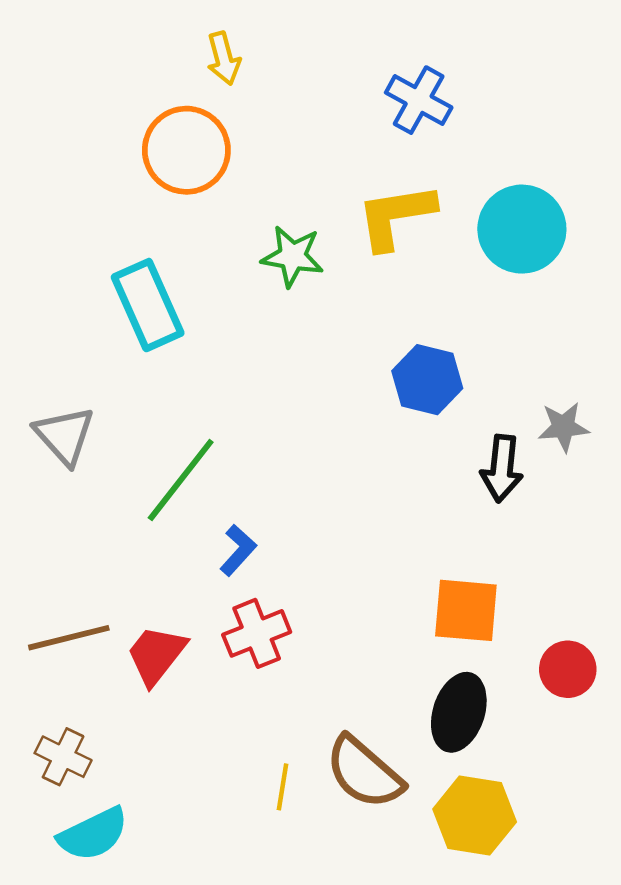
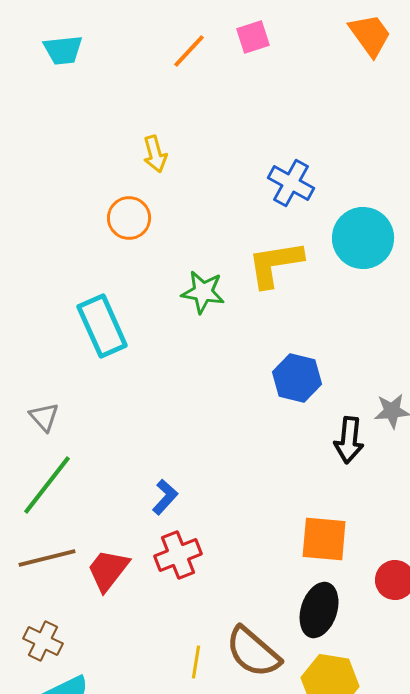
orange circle: (186, 150) -> (129, 218), size x0.7
cyan circle: (522, 229) -> (363, 238), moved
gray triangle: (65, 436) -> (44, 417), size x0.7
green line: (181, 480) -> (47, 485), moved

